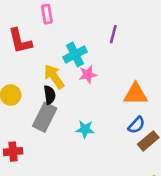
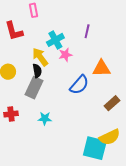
purple line: (113, 34) -> (87, 31), moved
blue semicircle: (136, 125) -> (79, 85), moved, size x1.5
cyan star: (85, 129) -> (45, 118), moved

